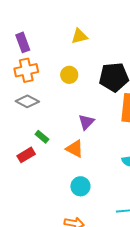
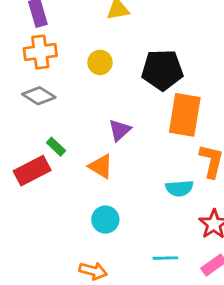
red rectangle: (26, 155) -> (32, 171), size x1.4

